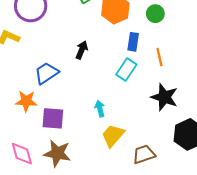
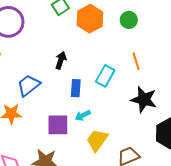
blue rectangle: (133, 42) -> (76, 88), moved
cyan arrow: (100, 109) -> (83, 115), turned -98
purple square: (53, 118) -> (58, 125), moved

